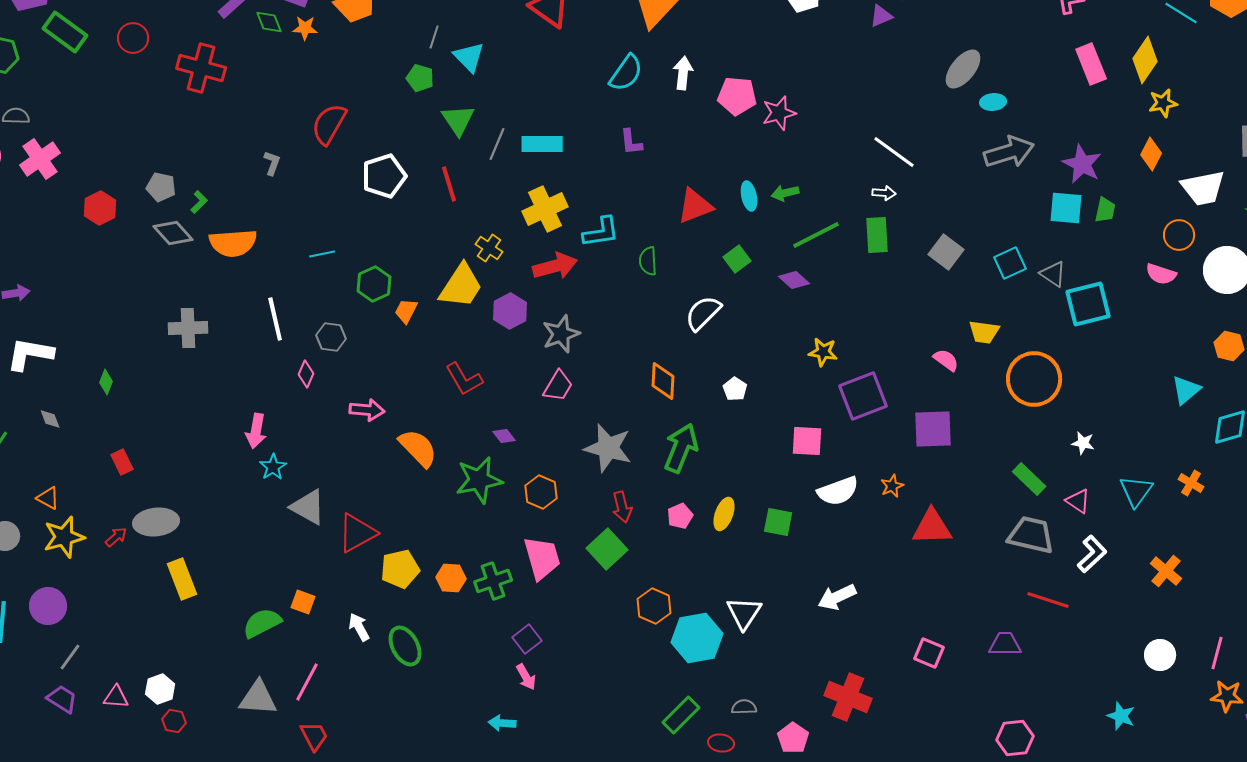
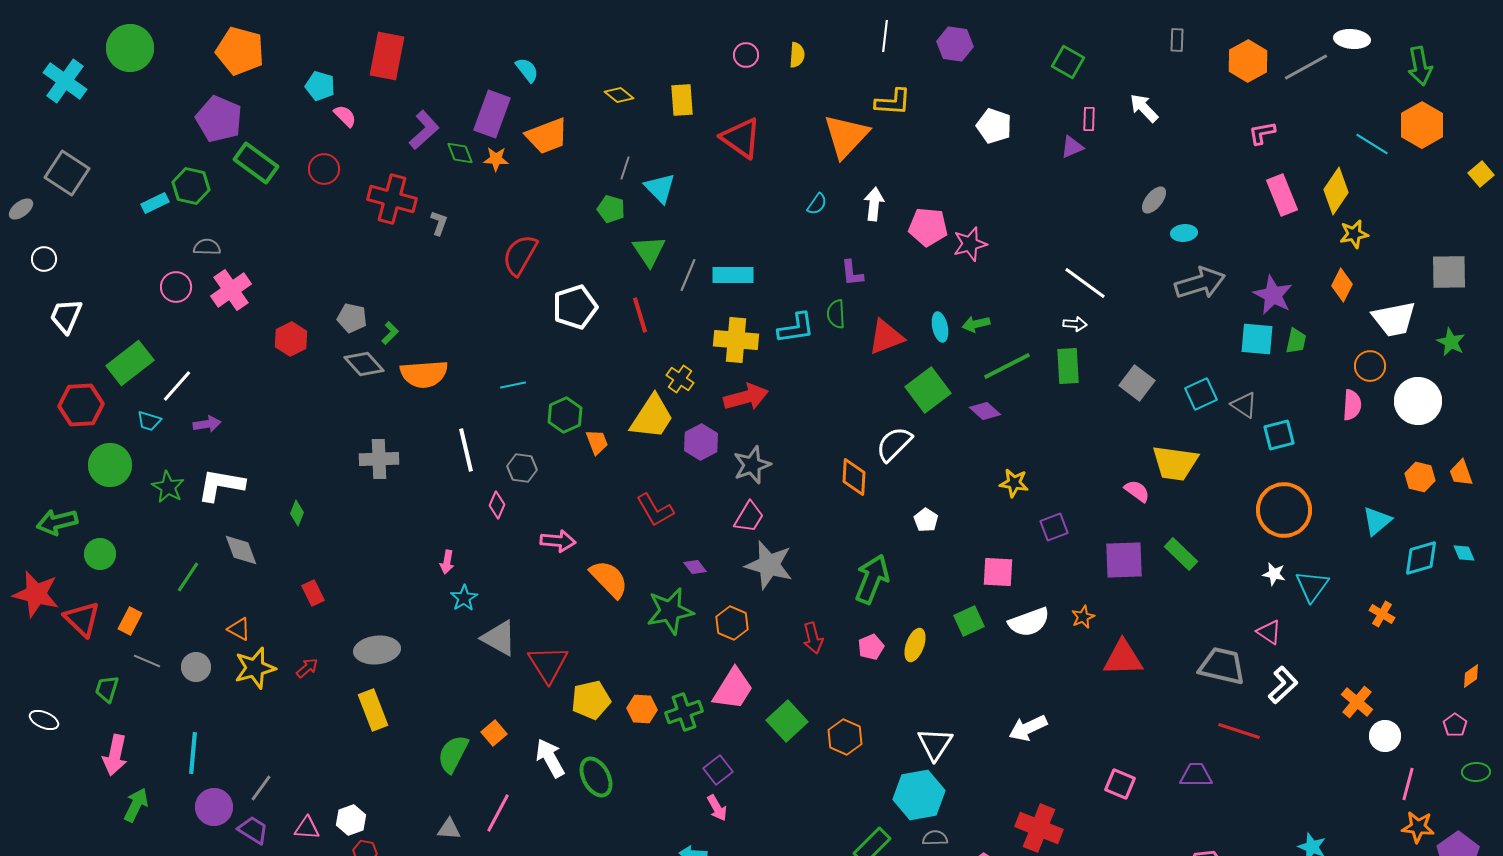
gray ellipse: (963, 69) -> (1154, 200), size x0.7
cyan semicircle: (626, 73) -> (817, 204), size x0.6
purple L-shape: (631, 142) -> (852, 273), moved
gray L-shape: (272, 163) -> (439, 223), moved
yellow cross: (545, 209) -> (736, 340), turned 30
cyan L-shape: (601, 232) -> (796, 328), moved
green square: (737, 259) -> (928, 390), size x1.6
green semicircle: (648, 261) -> (836, 314), moved
pink semicircle: (1161, 274) -> (1352, 405), turned -104
cyan square: (1088, 304) -> (1279, 435), size x0.7
orange trapezoid: (406, 311) -> (597, 442), turned 132
yellow trapezoid: (984, 332) -> (1175, 463), size x1.5
orange circle: (1034, 379) -> (1284, 510), moved
orange diamond: (663, 381) -> (854, 477), moved
purple square: (863, 396) -> (1054, 527), size x0.6
gray diamond: (50, 419) -> (241, 550), size x1.6
pink arrow: (256, 431) -> (447, 562), size x0.7
gray star: (608, 448) -> (769, 565), moved
green rectangle: (1029, 479) -> (1181, 554), moved
cyan triangle: (1136, 491) -> (1312, 586), moved
gray ellipse: (156, 522) -> (377, 650), moved
green square: (778, 522) -> (969, 621), moved, turned -36
red triangle: (357, 533) -> (548, 664), turned -33
green square: (607, 549) -> (787, 721), moved
pink trapezoid: (542, 558) -> (733, 689), turned 48
orange square: (303, 602) -> (494, 733), turned 30
purple circle: (48, 606) -> (214, 807), moved
green semicircle: (262, 623) -> (453, 754), turned -36
white arrow: (359, 627) -> (550, 758), size x1.4
cyan hexagon: (697, 638) -> (919, 795), moved
white circle: (1160, 655) -> (1385, 736), moved
gray triangle: (258, 698) -> (449, 829), size x0.6

